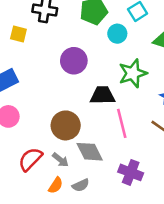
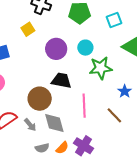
yellow square: (18, 34) -> (28, 29), moved, turned 32
cyan circle: (117, 34) -> (85, 48), moved
black trapezoid: (103, 95) -> (61, 80), moved
orange semicircle: (56, 185) -> (62, 148), moved

